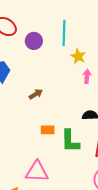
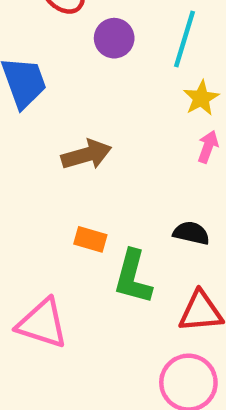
brown arrow: (36, 94) -> (86, 155), size x1.5

